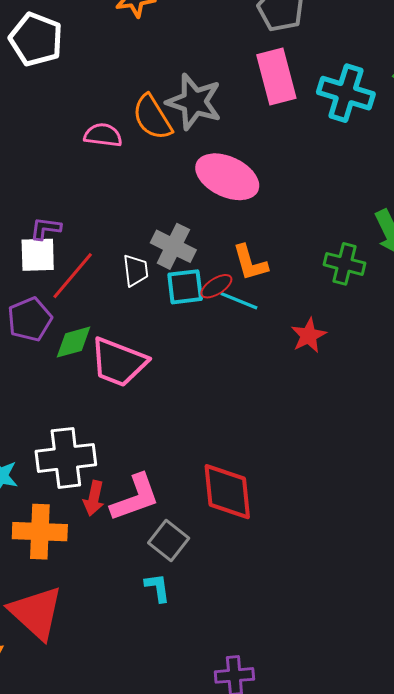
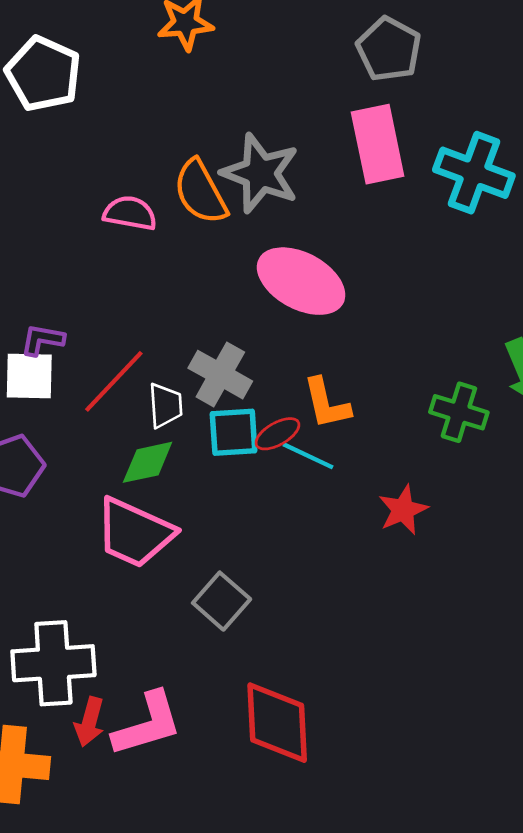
red line: (73, 276) -> (114, 381), moved
green diamond: (73, 342) -> (148, 462), moved
gray square: (169, 541) -> (222, 601), moved

